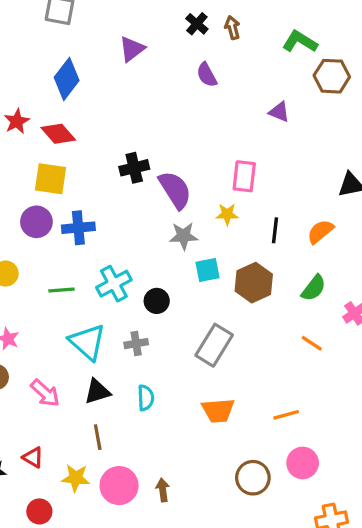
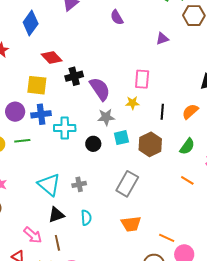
purple triangle: (279, 112) -> (162, 39), turned -40
red diamond: (58, 134) -> (52, 58), moved
yellow square: (51, 179) -> (37, 85), moved
cyan cross: (114, 284) -> (65, 128), moved, turned 30
green line: (61, 290) -> (22, 141), moved
black circle: (157, 301) -> (93, 144), moved
pink arrow: (45, 393) -> (33, 235), moved
orange line: (286, 415) -> (167, 238), moved, turned 42

